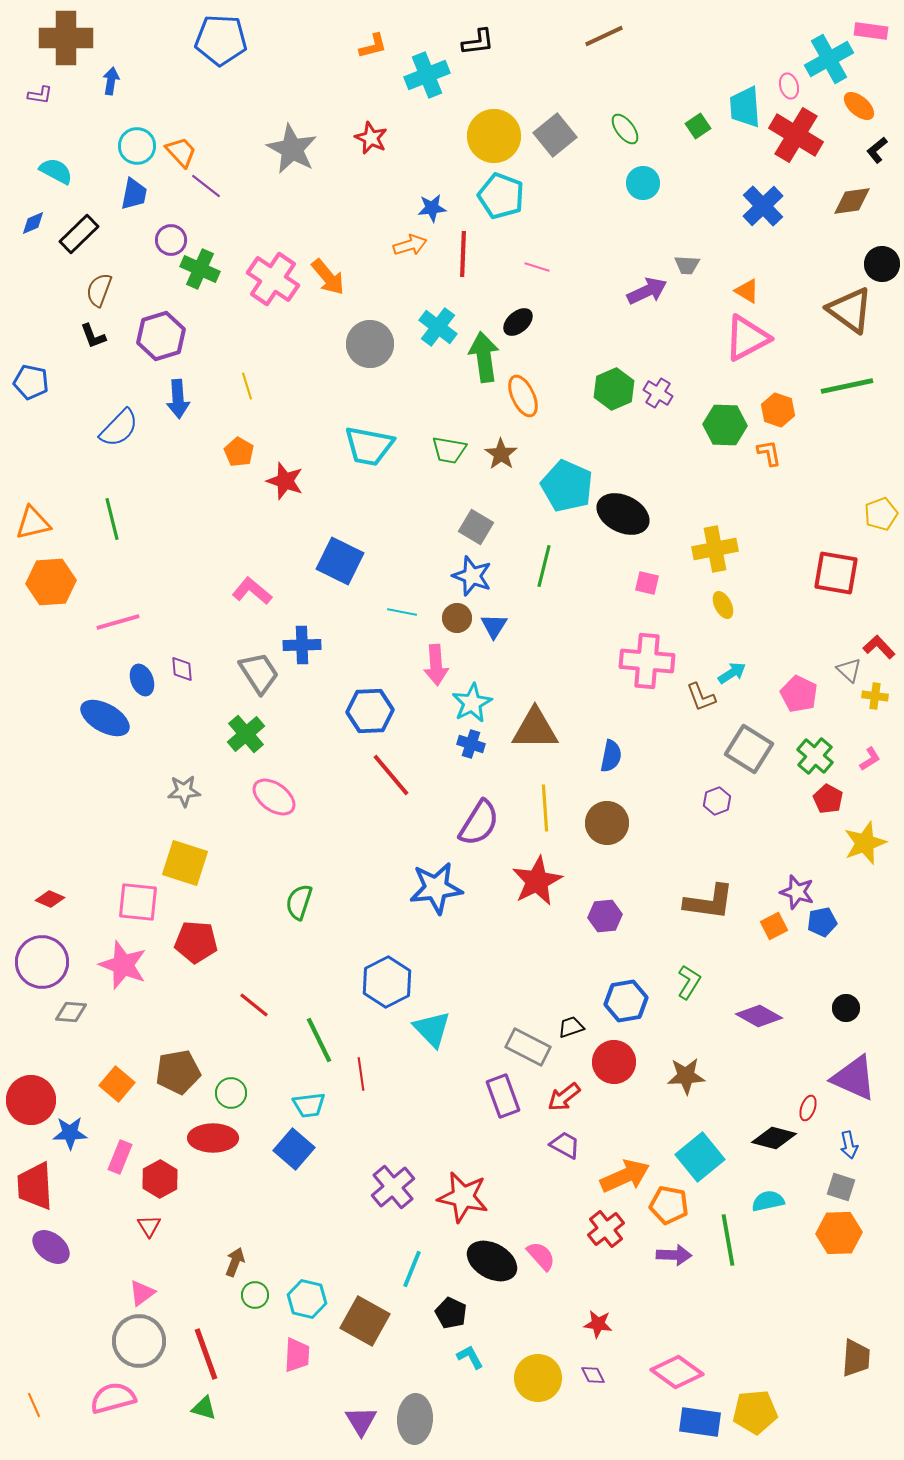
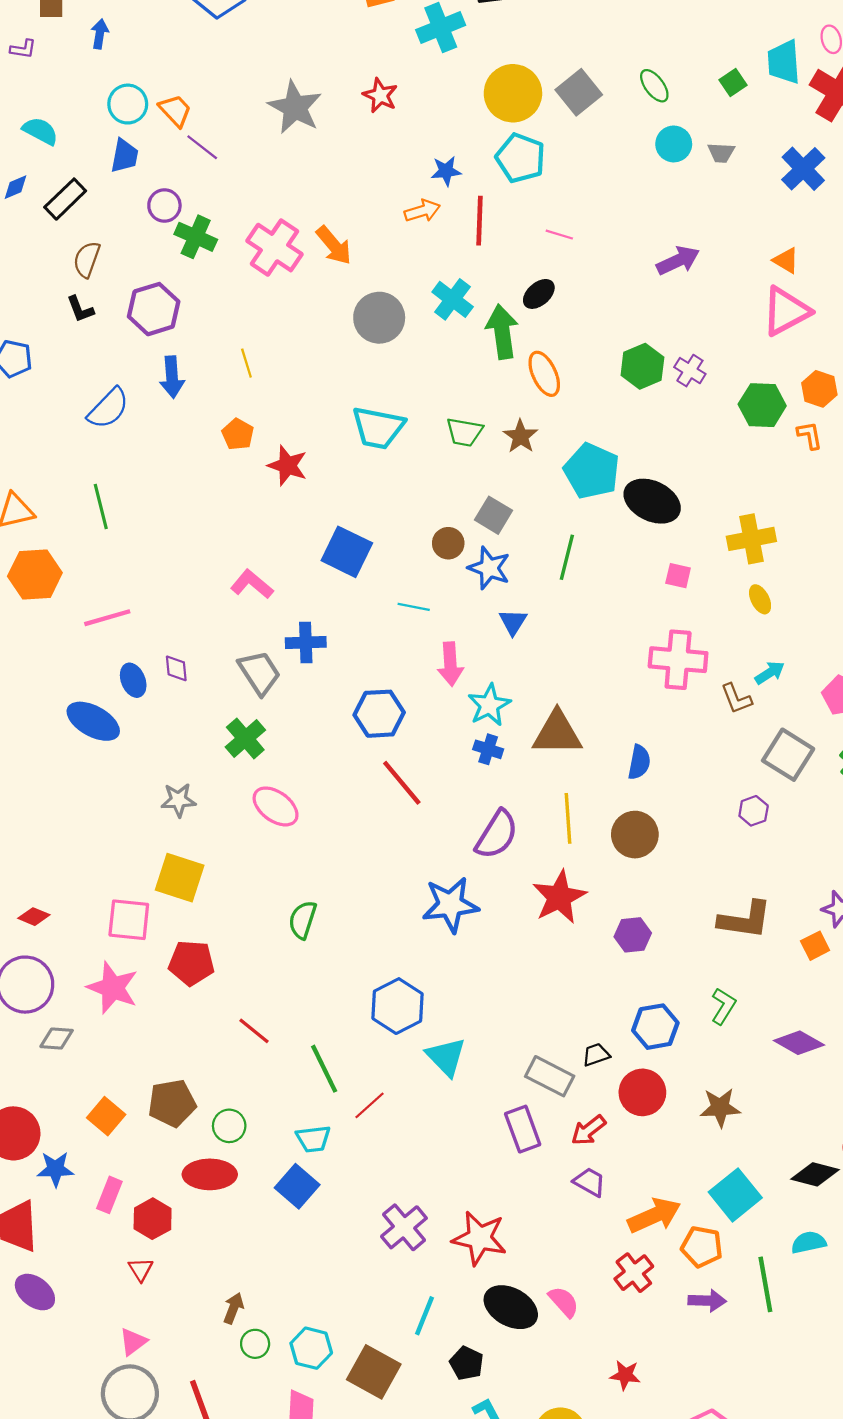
gray trapezoid: (687, 265) -> (721, 153), moved
brown circle: (457, 618) -> (448, 543), moved
red line: (361, 1074) -> (369, 1105), turned 56

